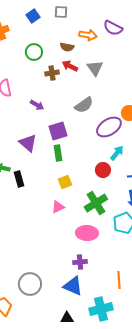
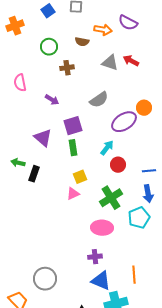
red arrow: (70, 66) -> (131, 61), moved
gray triangle: (95, 68) -> (110, 63), turned -36
cyan arrow: (117, 153) -> (107, 148), moved
black rectangle: (19, 179) -> (34, 174), turned 35
pink triangle: (58, 207) -> (73, 194), moved
blue triangle: (73, 286) -> (101, 281), moved

